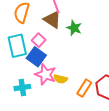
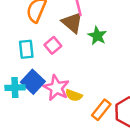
cyan rectangle: (17, 46) -> (26, 49), size x0.7
blue square: (36, 57) -> (33, 82), moved
cyan cross: (22, 87) -> (15, 88), moved

